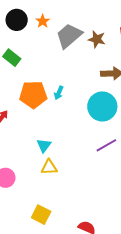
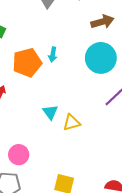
yellow triangle: (49, 167) -> (72, 123), moved

